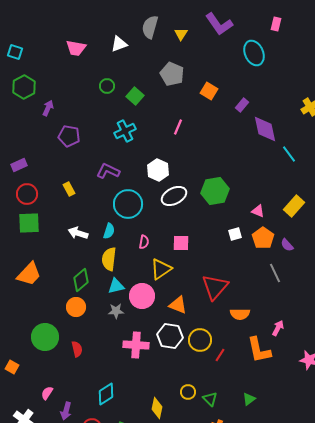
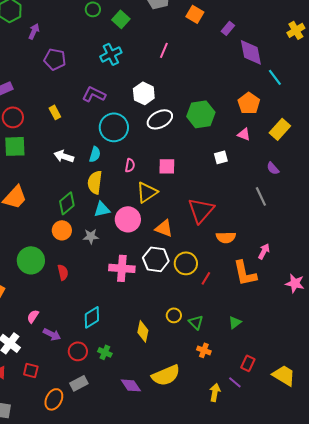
orange pentagon: (263, 238) -> (249, 103), moved
gray star: (116, 311) -> (91, 236), moved
purple arrow: (66, 411) -> (52, 334), turned -78

